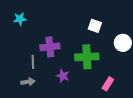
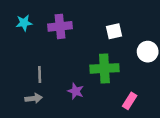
white square: (95, 26) -> (114, 31), turned -32
purple cross: (50, 47) -> (60, 26), moved

